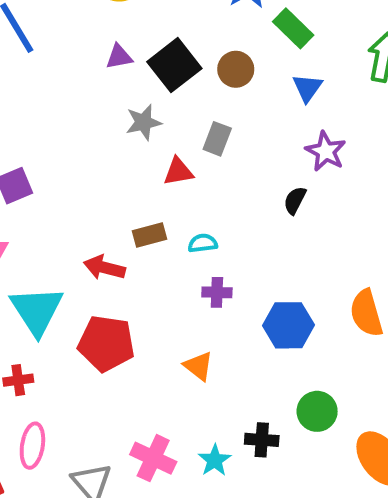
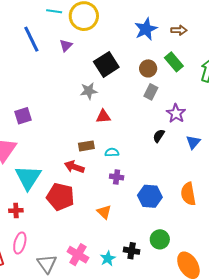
green rectangle: (293, 28) -> (174, 62), moved
purple triangle: (119, 57) -> (66, 46), moved, turned -40
brown circle: (236, 69) -> (148, 68), moved
blue triangle: (307, 88) -> (193, 142), moved
gray rectangle: (217, 139) -> (151, 92), moved
red arrow: (104, 268) -> (74, 167), moved

